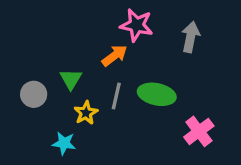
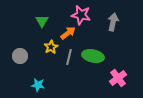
green triangle: (71, 79) -> (42, 21), moved
yellow star: (86, 113) -> (51, 47), moved

